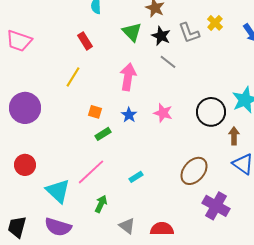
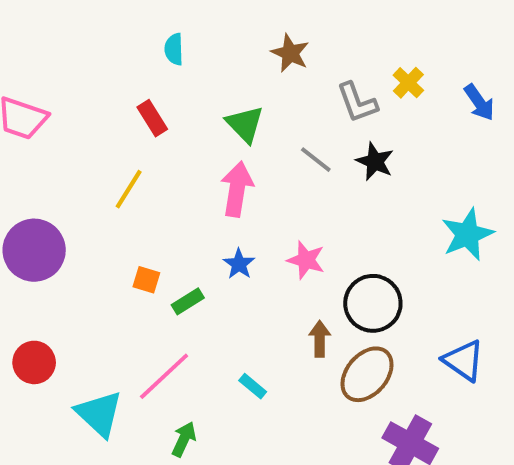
green triangle: (132, 32) -> (245, 124), moved
black star: (161, 36) -> (375, 162), moved
orange square: (95, 112) -> (146, 280), moved
black circle: (211, 112) -> (373, 303), moved
brown arrow: (234, 136) -> (320, 339), moved
cyan rectangle: (136, 177) -> (253, 386), turned 72

